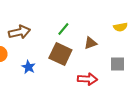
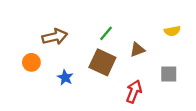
red arrow: (87, 79) -> (134, 91), turned -72

